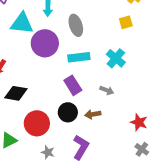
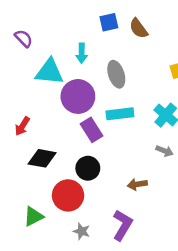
purple rectangle: (73, 85) -> (92, 130), moved
gray arrow: (107, 90) -> (165, 151), moved
black circle: (68, 112) -> (88, 168), moved

